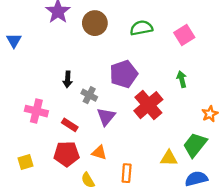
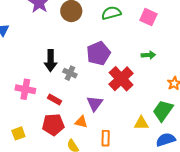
pink square: (184, 35) -> (148, 17), turned -30
black arrow: (68, 79) -> (51, 61), size x1.5
green arrow: (182, 79) -> (148, 55), turned 104
purple triangle: (106, 117) -> (95, 103), moved

